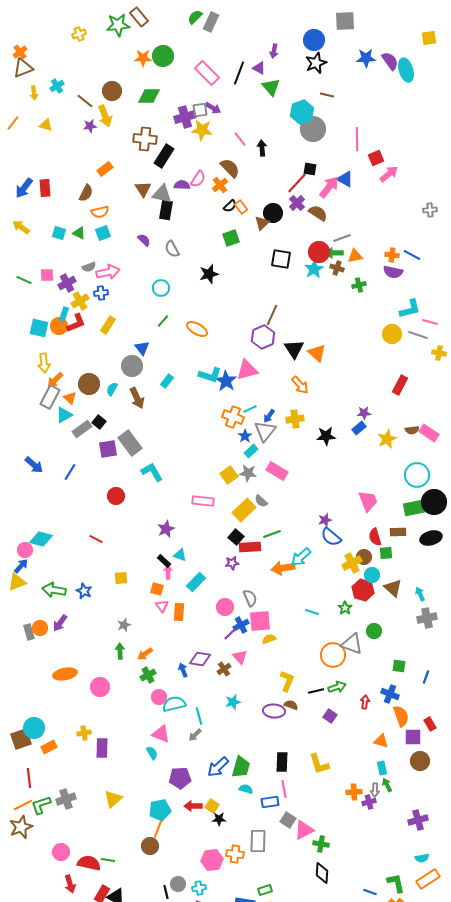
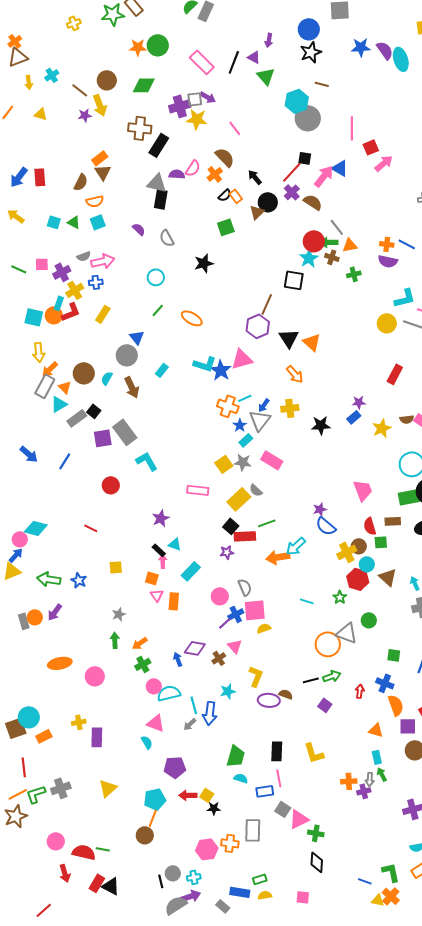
black arrow: (262, 148) -> (255, 177), moved, turned -35
brown triangle: (143, 189) -> (103, 172), moved
gray line: (342, 238) -> (337, 227), turned 72
black square: (281, 259) -> (294, 280), moved
yellow L-shape: (287, 681) -> (256, 676), moved
blue arrow: (218, 767) -> (210, 713), moved, turned -40

